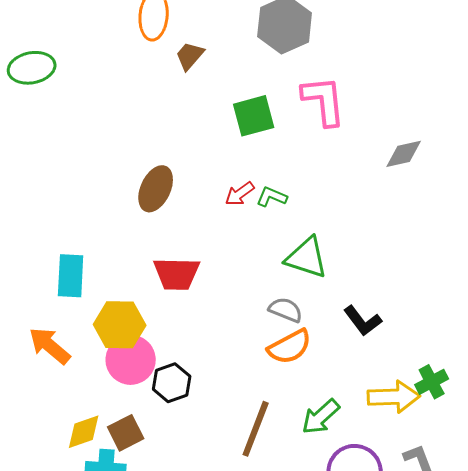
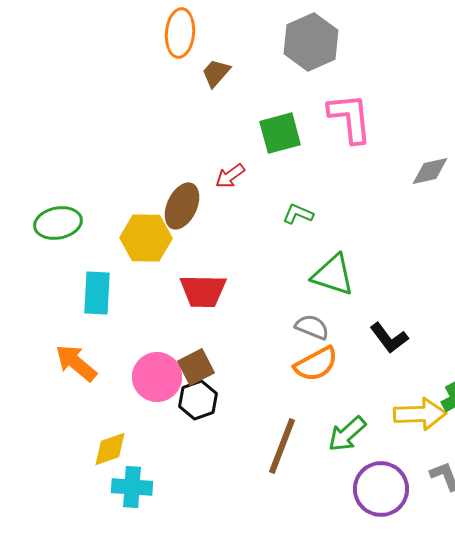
green ellipse: (32, 68) -> (58, 223), moved
red arrow: (240, 194) -> (230, 176), moved
yellow hexagon: (120, 325) -> (146, 238), moved
brown square: (126, 433) -> (196, 367), moved

